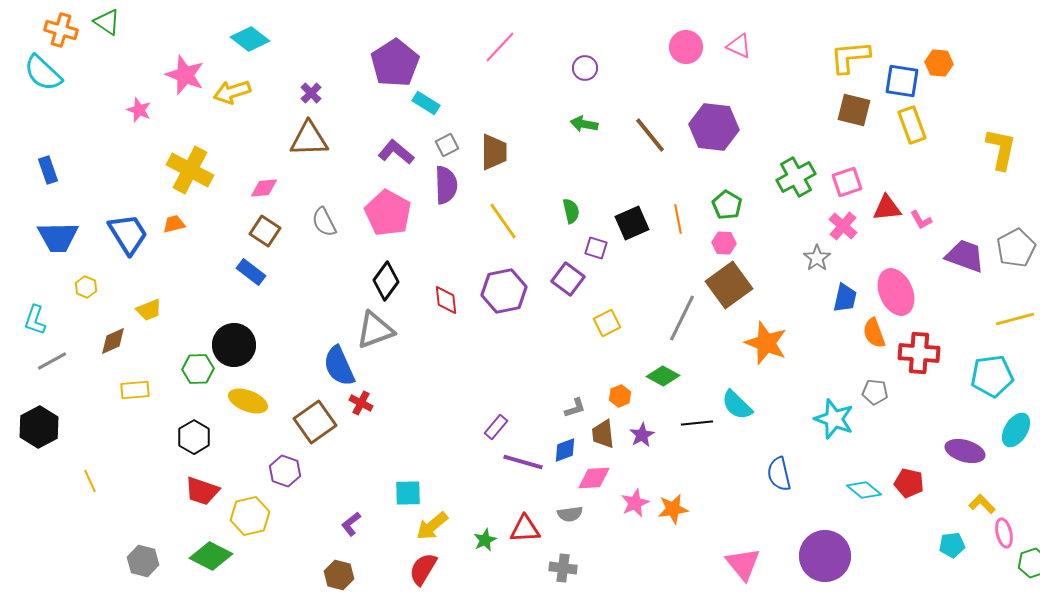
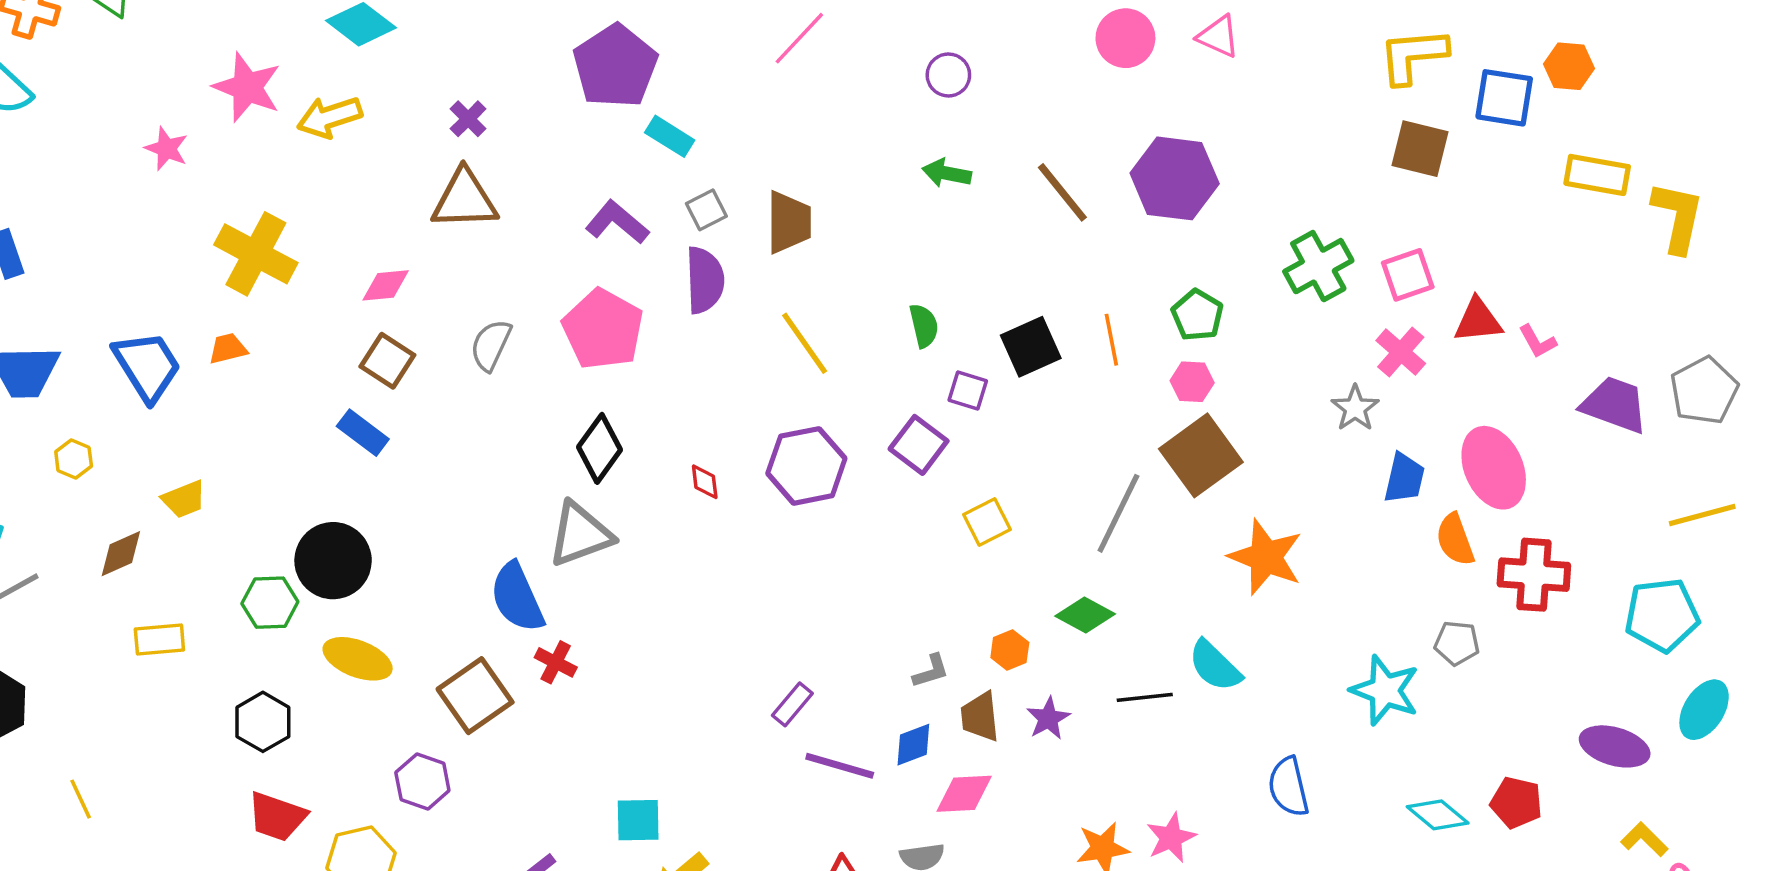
yellow rectangle: (912, 125) -> (1597, 175), moved, turned -60
gray semicircle: (324, 222) -> (491, 345), turned 52
red diamond: (446, 300) -> (705, 482), size x0.7
pink star: (635, 503) -> (1171, 838), moved

